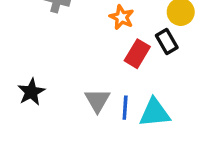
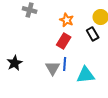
red rectangle: (137, 54) -> (64, 41), moved
blue line: (125, 108) -> (65, 64), moved

